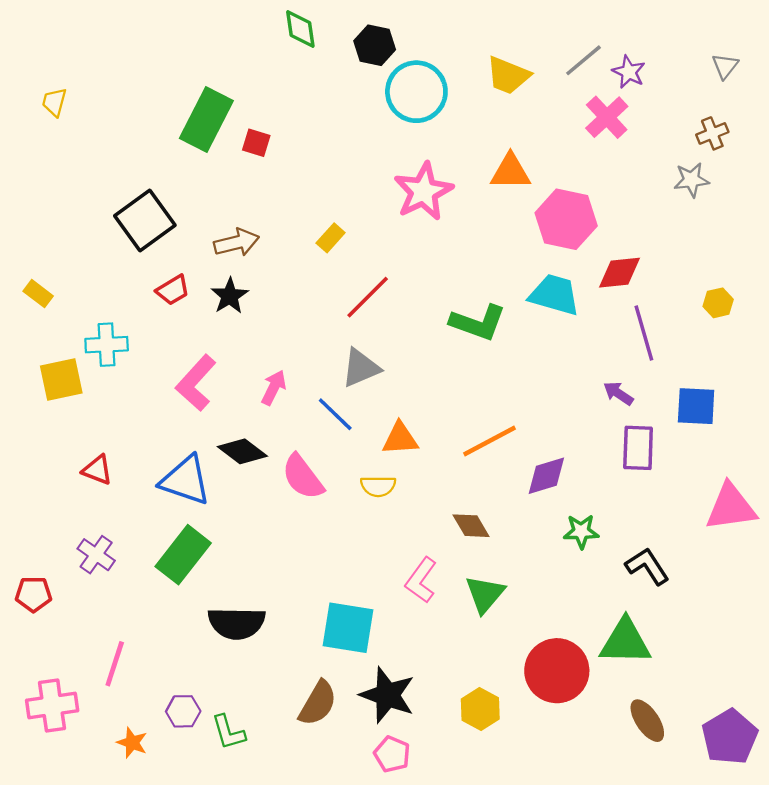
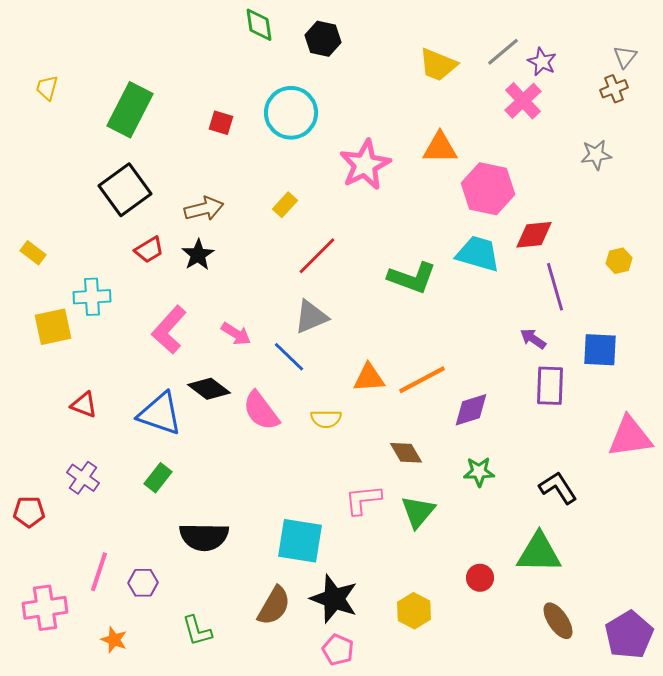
cyan circle: (416, 92) -> (291, 113), moved
green rectangle: (206, 120) -> (130, 110), moved
brown cross: (712, 133) -> (614, 89), moved
pink arrow: (274, 388) -> (236, 334), turned 96
orange triangle: (400, 439) -> (369, 378), moved
green star: (581, 531) -> (479, 472), moved
green rectangle: (183, 555) -> (158, 478), size x0.6
pink L-shape: (421, 580) -> (363, 500), turned 48
red circle: (557, 671) -> (480, 578), size x0.5
purple hexagon: (183, 711) -> (143, 583), moved

